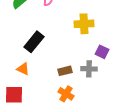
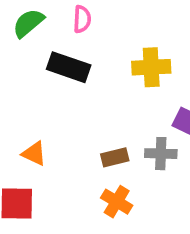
black rectangle: (34, 42) -> (69, 67), moved, turned 70

